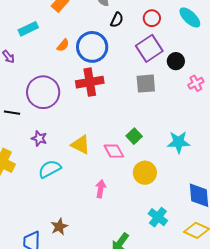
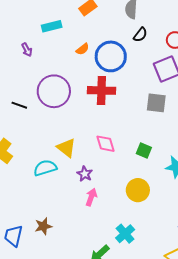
green square: (134, 136) -> (144, 151), moved, turned -35
purple star: (39, 138) -> (85, 174), moved
yellow triangle: (81, 145) -> (66, 148), moved
pink diamond: (114, 151) -> (105, 144), moved
cyan cross: (158, 217) -> (125, 234), moved

